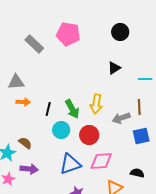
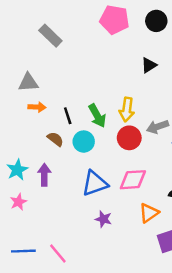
pink pentagon: (68, 34) -> (114, 20), moved
black line: (48, 109) -> (68, 116), turned -32
red circle: (89, 135) -> (129, 138), moved
brown semicircle: (25, 143) -> (55, 139), moved
purple arrow: (29, 169) -> (44, 175), moved, turned -96

